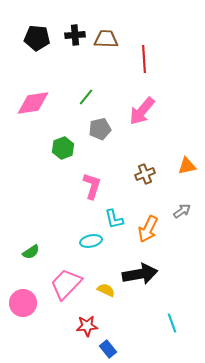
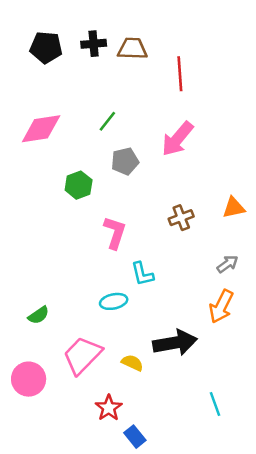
orange arrow: (148, 229) -> (221, 306), moved
red star: (87, 326) -> (109, 408), turned -30

